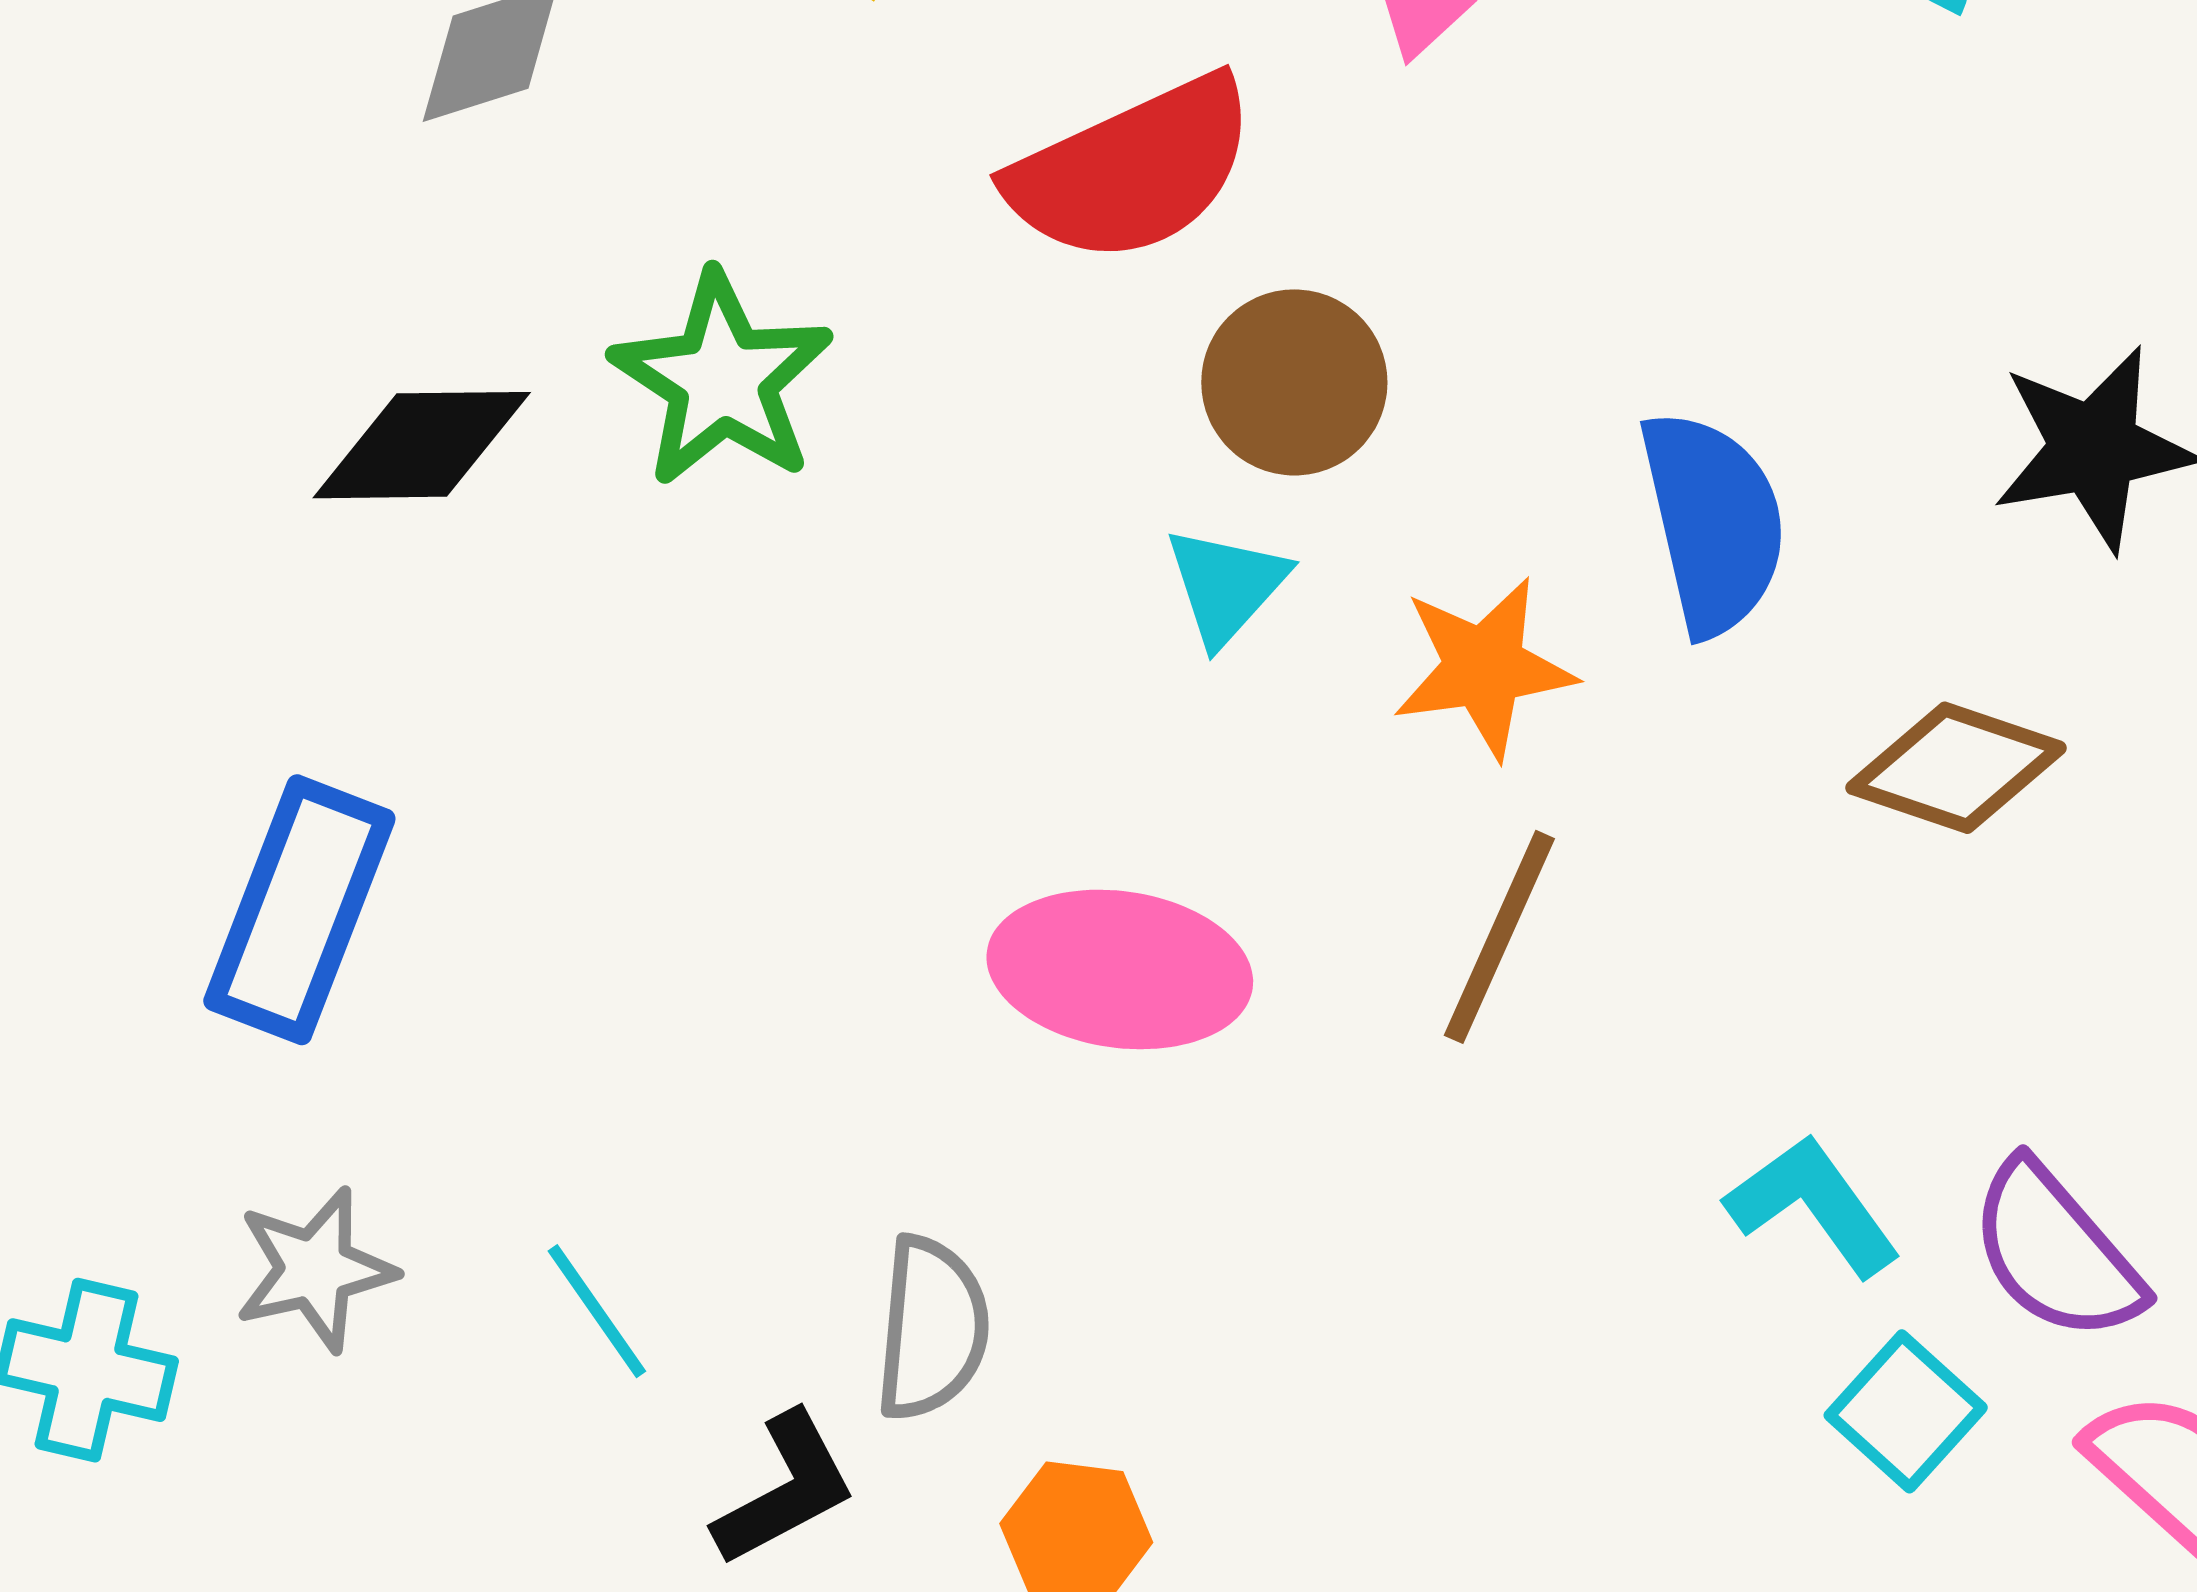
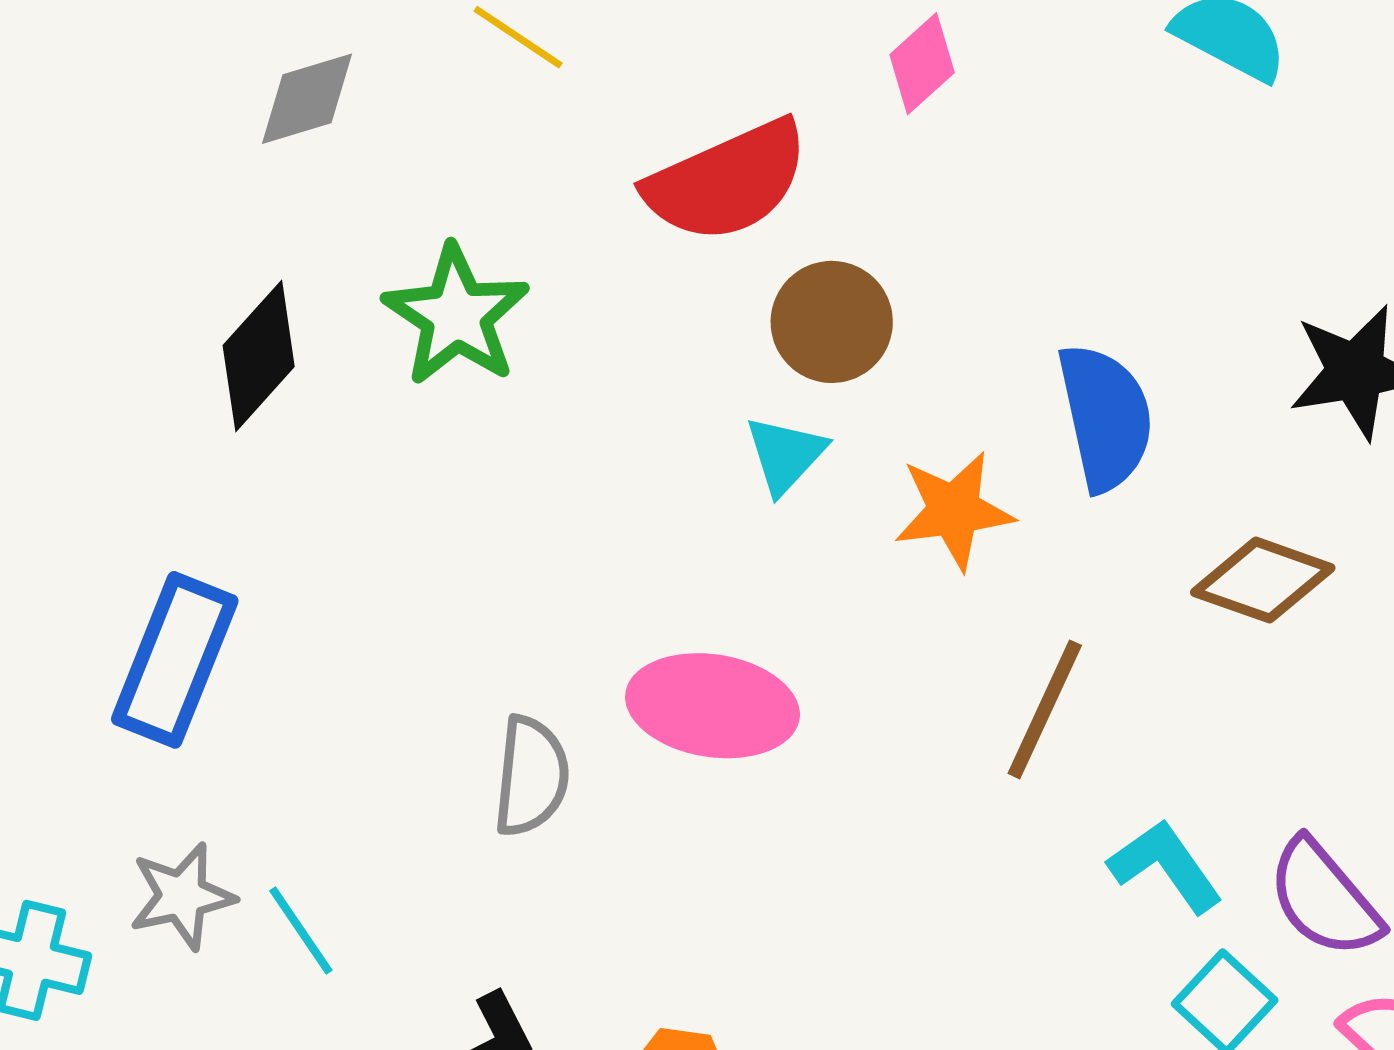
black diamond: (422, 445) -> (259, 356), turned -48
brown line: (1499, 937) -> (1045, 709), moved
cyan line: (597, 1311) -> (301, 930), moved
gray semicircle: (932, 1328) -> (531, 776), moved

